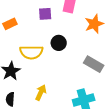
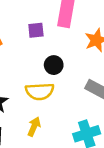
yellow semicircle: (31, 52) -> (40, 91), moved

